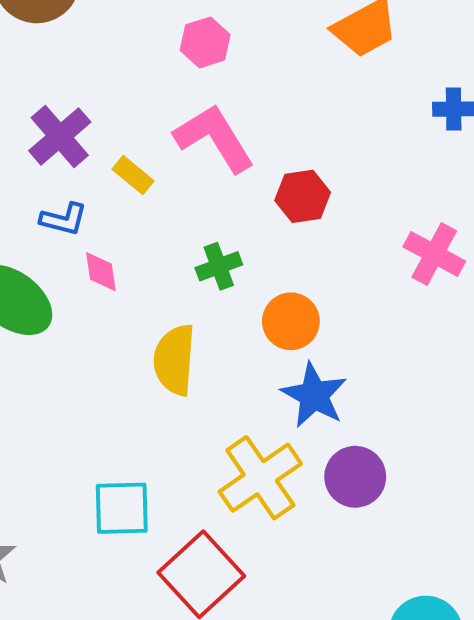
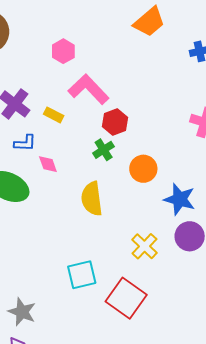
pink hexagon: (205, 42) -> (63, 51), moved
red hexagon: (303, 196) -> (115, 122), moved
blue star: (314, 395) -> (180, 199), moved
yellow cross: (260, 478) -> (144, 246), size x0.7

